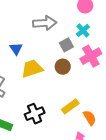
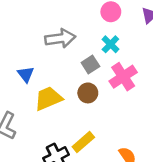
yellow rectangle: (70, 106) -> (83, 142), moved

